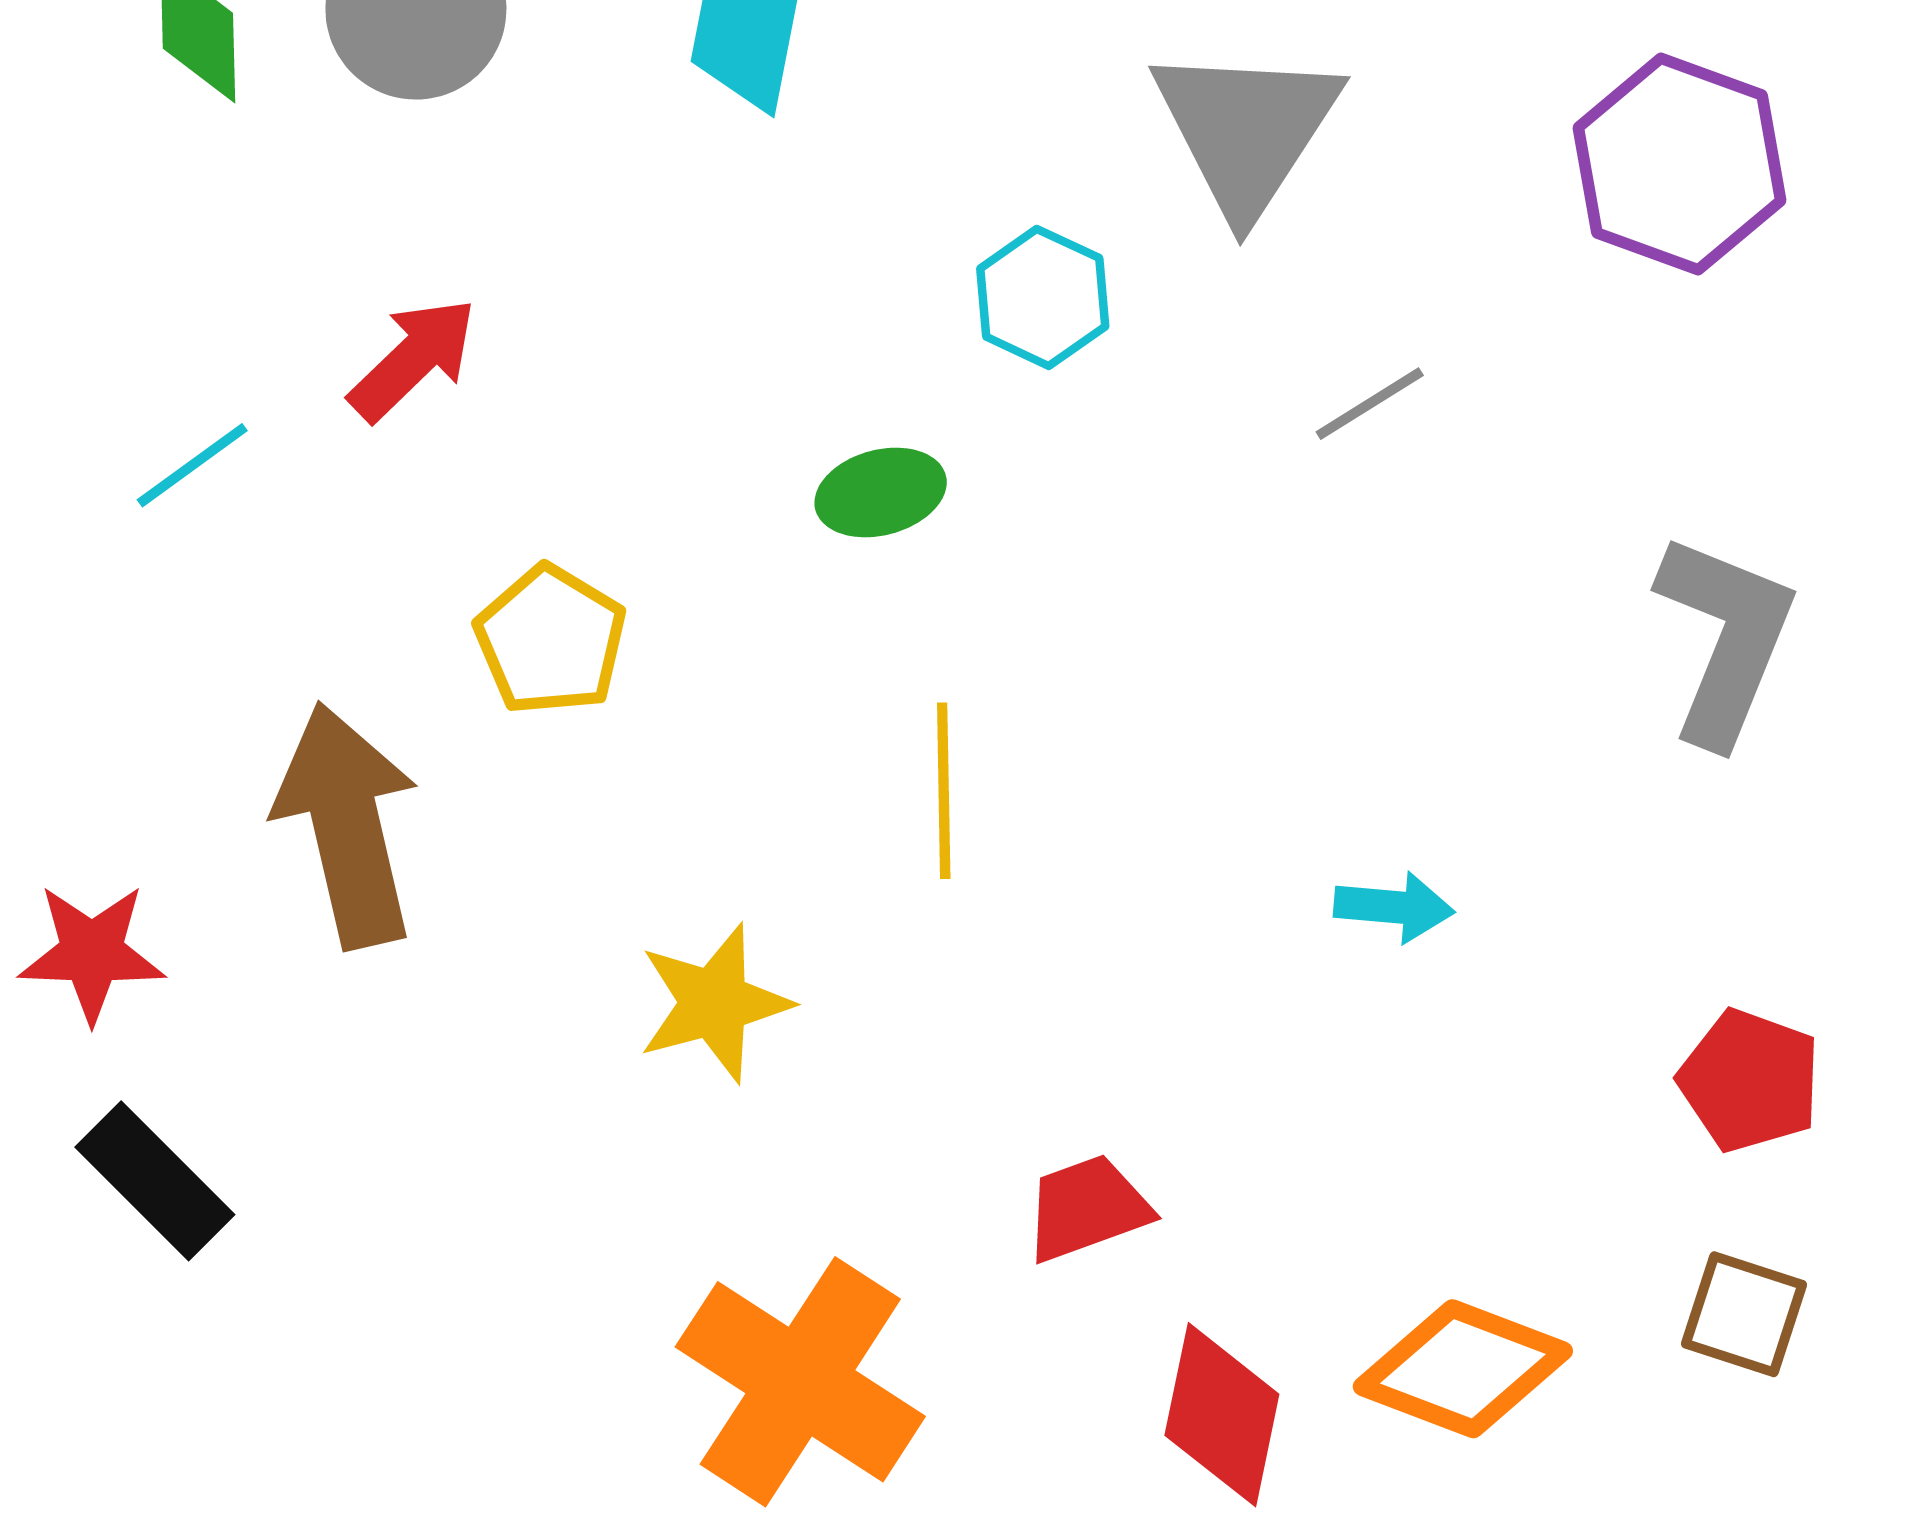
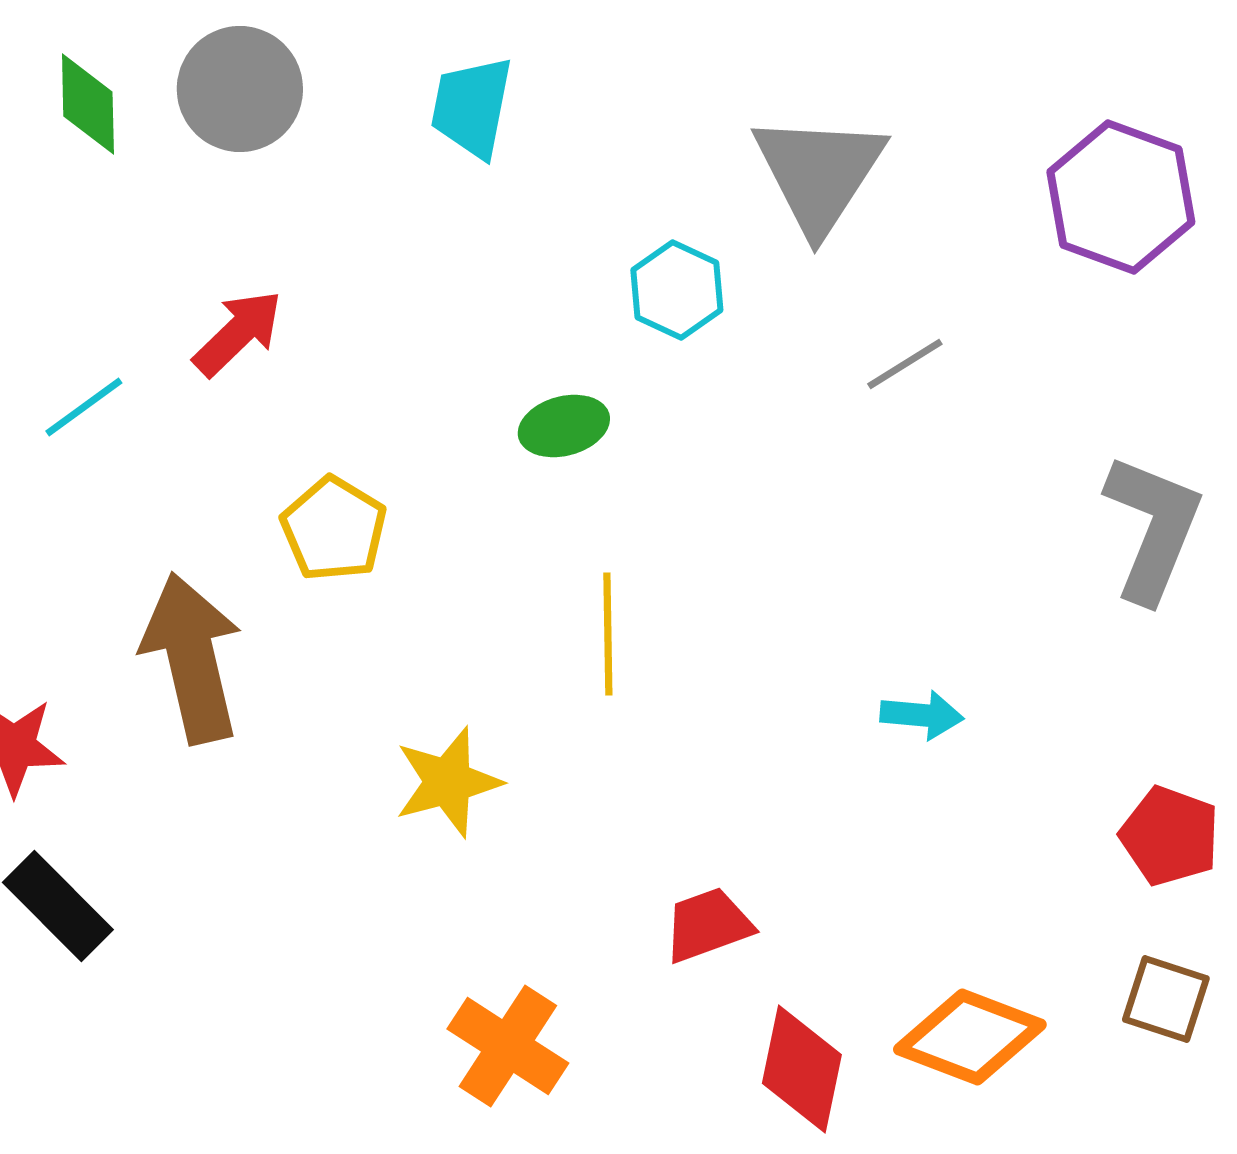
orange cross: (800, 1382) -> (508, 1046), size x0.7

